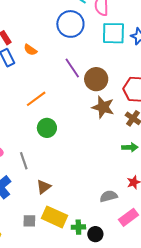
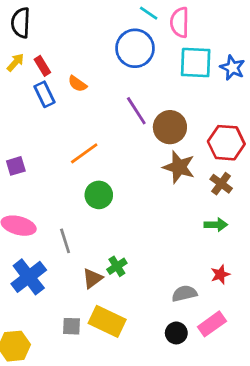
green cross: (78, 227) -> (117, 266), moved, turned -32
black circle: (95, 234) -> (176, 333), moved

